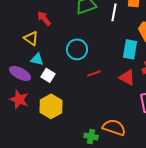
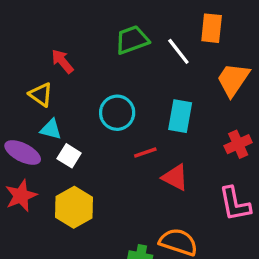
white line: (114, 12) -> (178, 51), turned -48
cyan rectangle: (130, 49) -> (180, 116), moved
red triangle: (127, 77) -> (175, 177), moved
red star: (19, 99) -> (21, 196), turned 30

